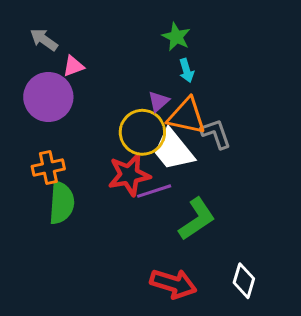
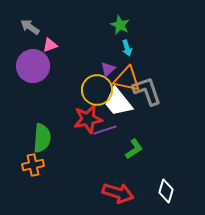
gray L-shape: (216, 134) -> (147, 91), size x1.4
orange cross: (48, 168) -> (33, 165), moved
green L-shape: (197, 219) -> (134, 149), size x0.7

